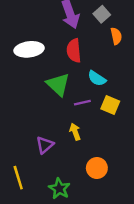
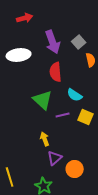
white ellipse: (29, 49) -> (19, 55), moved
yellow arrow: (75, 132) -> (45, 139), moved
purple triangle: (45, 145) -> (55, 158), moved

